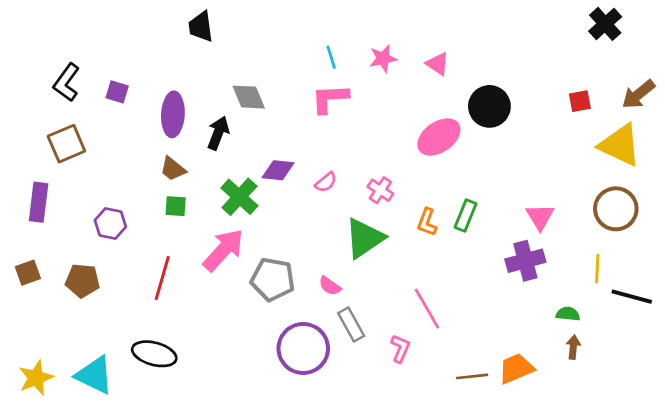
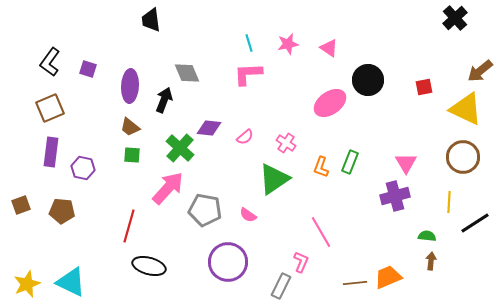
red square: (580, 101) -> (424, 87), moved
purple rectangle: (39, 202) -> (51, 152), moved
red line: (162, 278) -> (129, 226), moved
black line: (632, 297) -> (475, 223), turned -48
gray rectangle: (351, 325) -> (281, 286), moved, turned 55
black ellipse: (154, 354) -> (149, 266), moved

